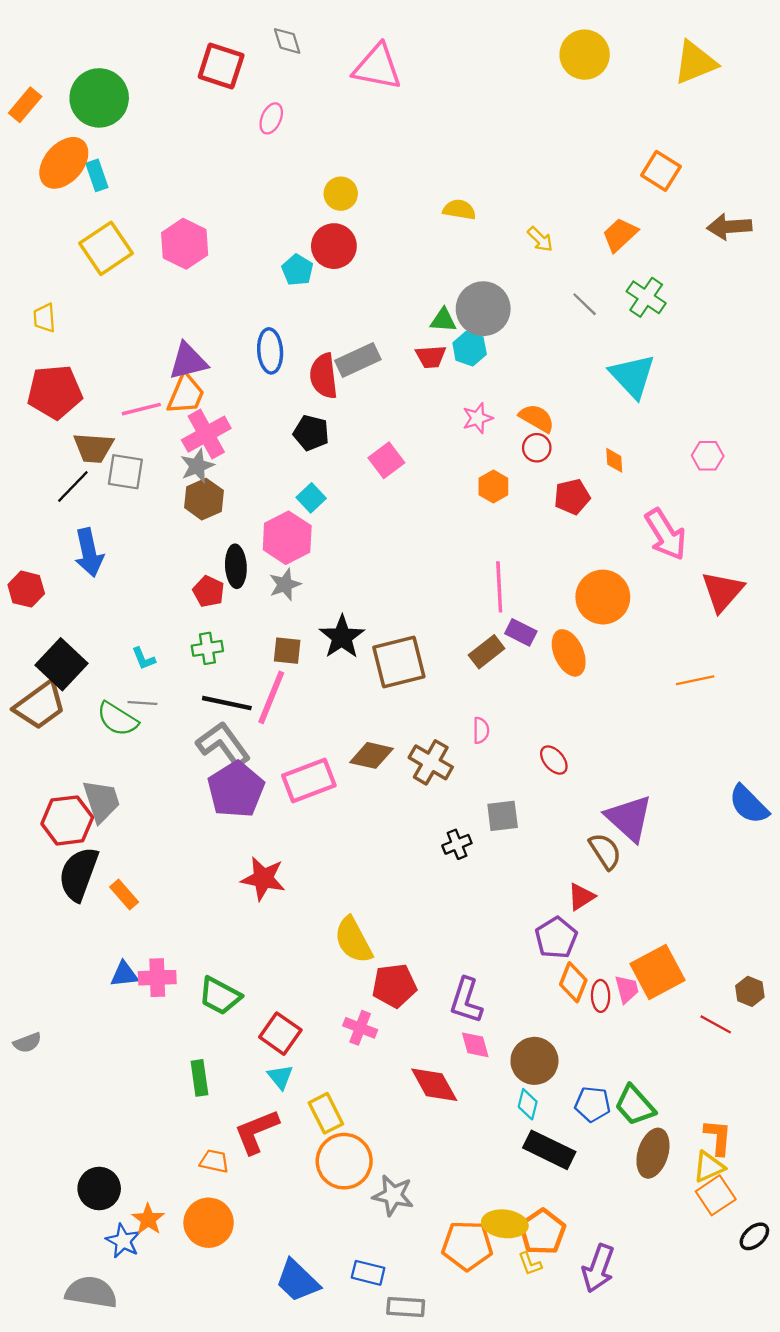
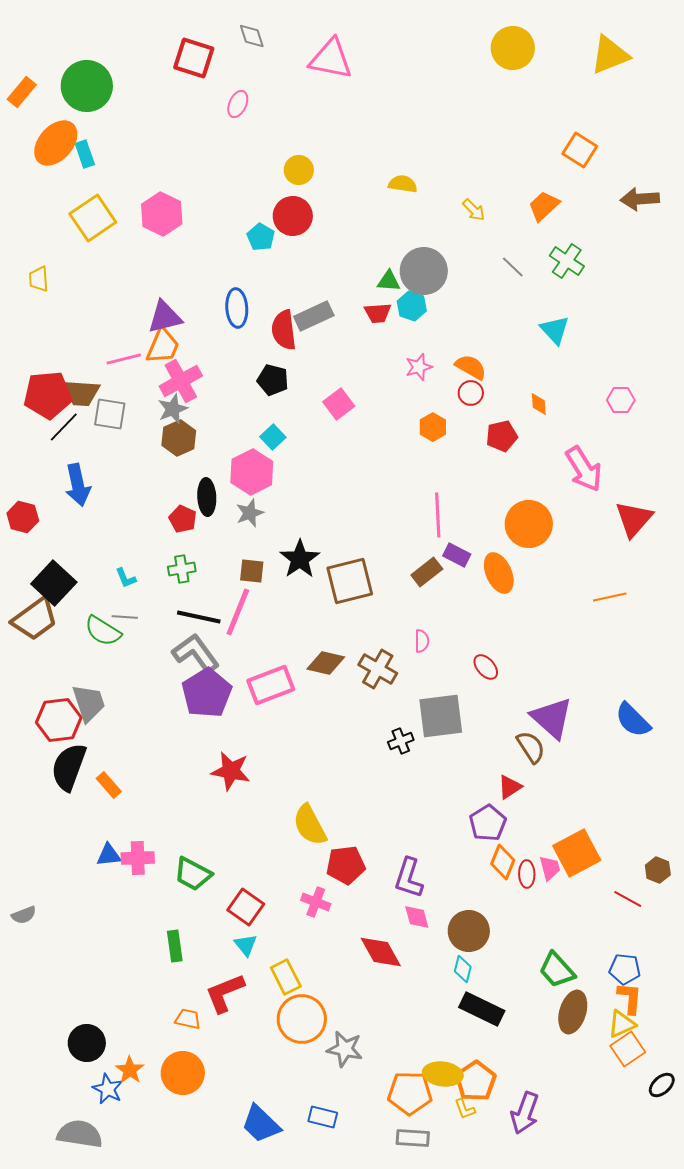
cyan triangle: (632, 376) -> (555, 330), size x0.7
red pentagon: (55, 392) -> (48, 395), moved
blue semicircle: (749, 804) -> (633, 720), moved
gray square: (503, 816) -> (441, 716), size x1.6
blue pentagon: (593, 1104) -> (625, 969), moved
gray rectangle: (406, 1307) -> (413, 1138), moved

